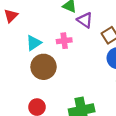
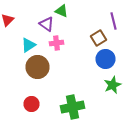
purple triangle: (85, 20) -> (46, 24), moved

